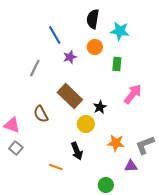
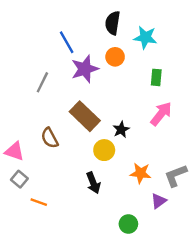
purple star: (70, 57) -> (85, 69), size x1.6
green rectangle: (117, 64) -> (156, 77), moved
purple triangle: (131, 166) -> (159, 201), turned -32
orange line: (56, 167) -> (39, 202), moved

